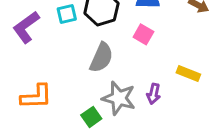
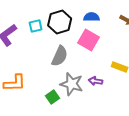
pink square: (143, 34) -> (89, 40), size x1.5
purple arrow: (154, 94) -> (96, 81), turned 88

